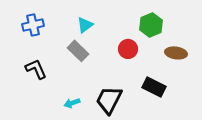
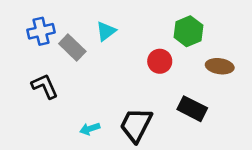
gray rectangle: (78, 51) -> (72, 47), moved

